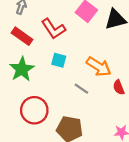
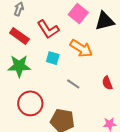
orange arrow: (99, 67) -> (81, 48), moved
green star: (22, 69) -> (19, 66), turned 30

